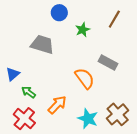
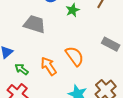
gray rectangle: (108, 62) -> (111, 44), moved
orange arrow: (57, 105) -> (49, 66), moved, turned -78

